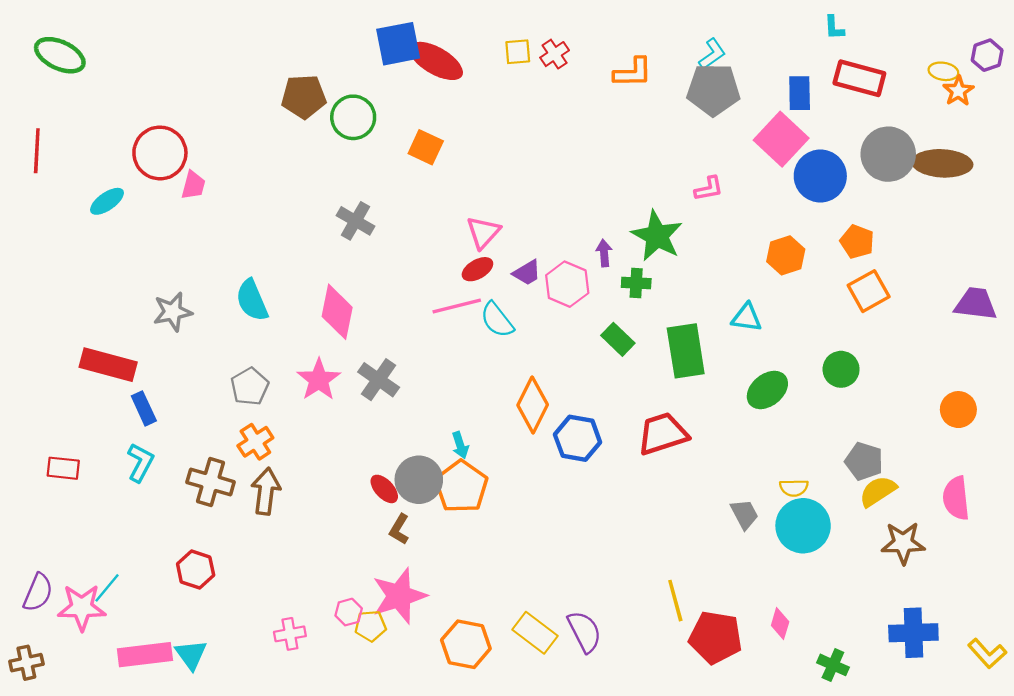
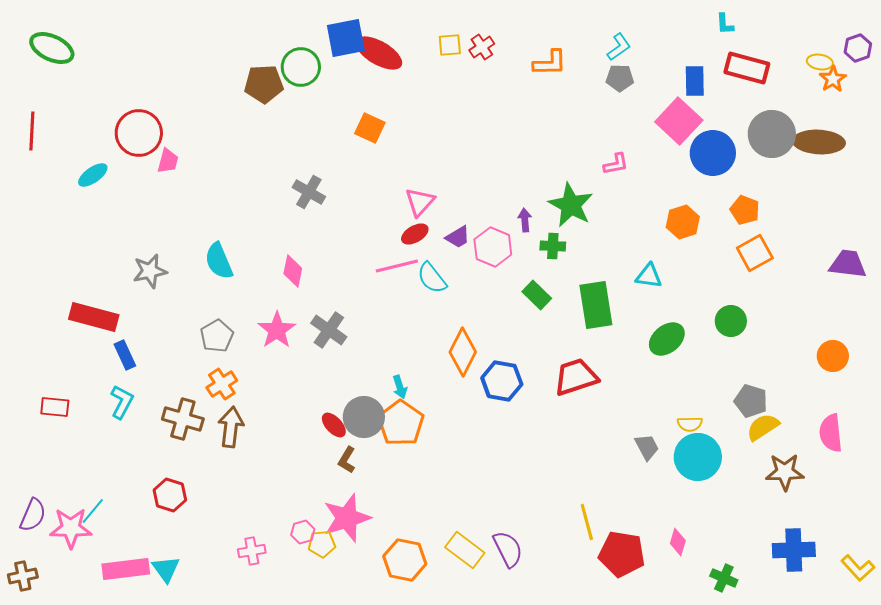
gray pentagon: (713, 90) -> (620, 78), size x0.6
green circle: (353, 117) -> (301, 67), moved
pink diamond: (337, 312) -> (293, 271), size x0.7

